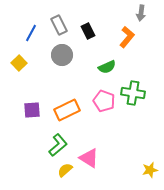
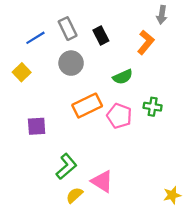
blue line: (31, 33) -> (35, 38), turned 30
green cross: (133, 93) -> (153, 107), size x0.7
orange rectangle: (67, 110) -> (87, 106), moved

